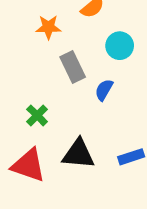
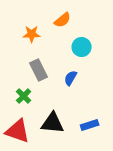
gray rectangle: (73, 67) -> (39, 70), moved

